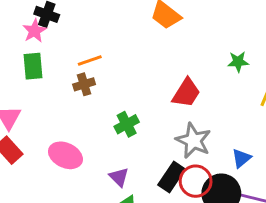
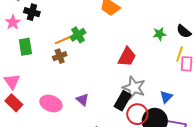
pink star: (35, 31) -> (13, 22), moved
green cross: (127, 124) -> (78, 35), moved
purple triangle: (119, 177) -> (83, 100), moved
black rectangle: (172, 177) -> (123, 101), moved

